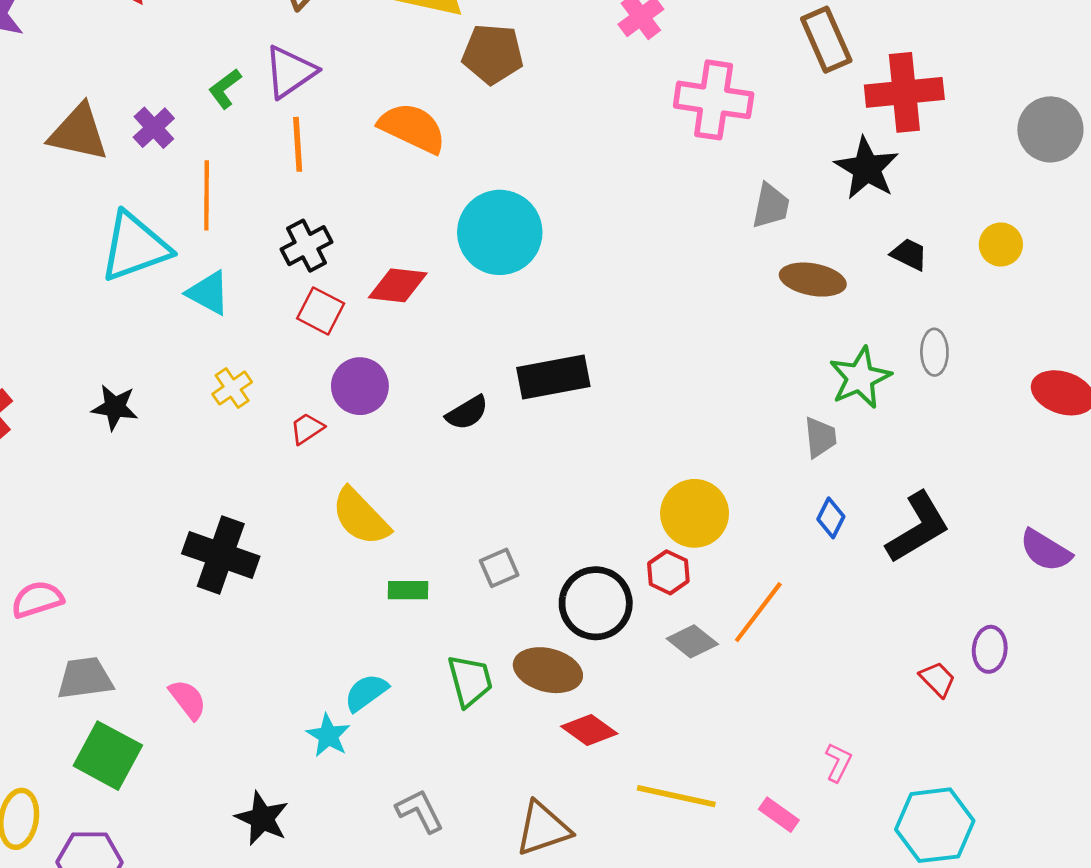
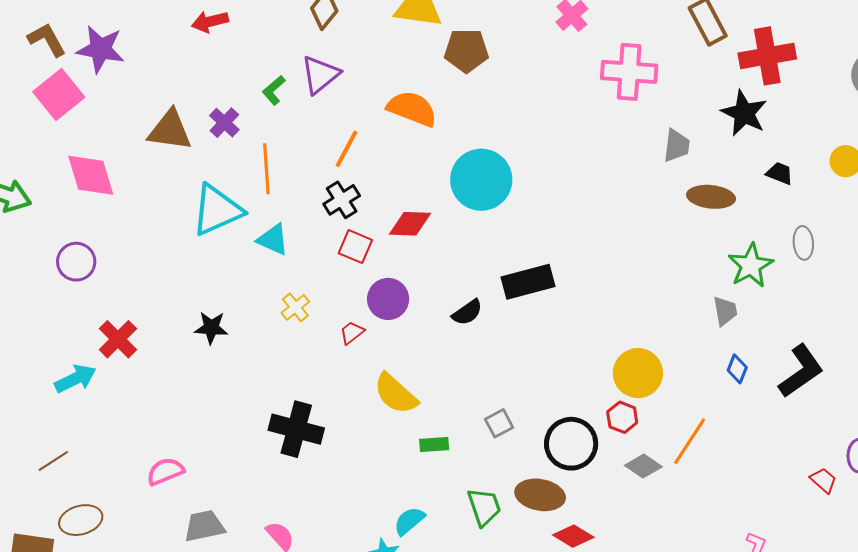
orange line: (298, 144) -> (346, 149), moved, turned 36

